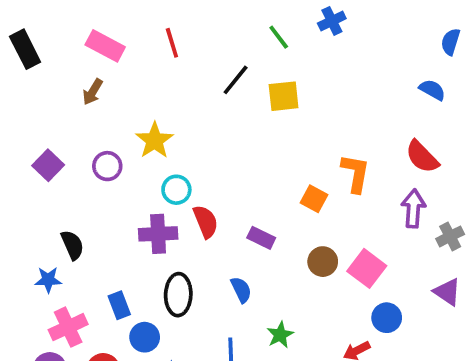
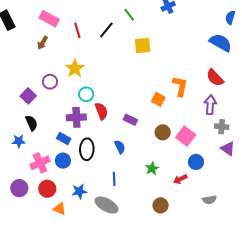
green line: (279, 37) -> (129, 15), moved
red line: (172, 43) -> (77, 30), moved
black line: (236, 80) -> (106, 30), moved
blue semicircle: (432, 90) -> (221, 43), size x1.6
purple square: (48, 165) -> (28, 96), moved
gray cross: (450, 236) -> (222, 127), moved, turned 32
blue rectangle: (119, 305) -> (64, 139), moved, turned -40
pink cross: (68, 327) -> (40, 163), moved
green star: (280, 335) -> (152, 168), moved
blue circle: (145, 337) -> (63, 161), moved

